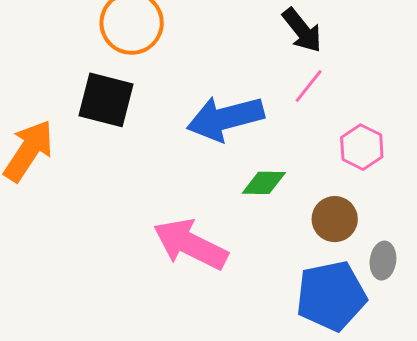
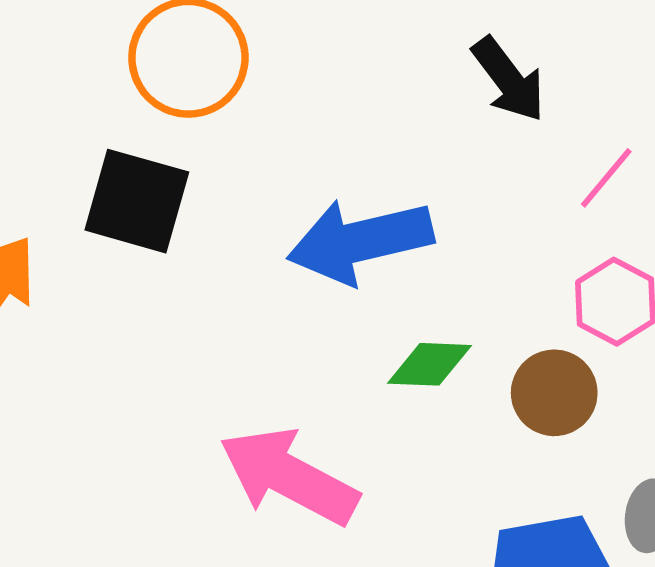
pink line: (309, 86) -> (606, 178), moved
brown circle: (335, 219) -> (554, 393), moved

